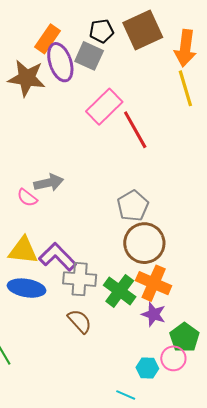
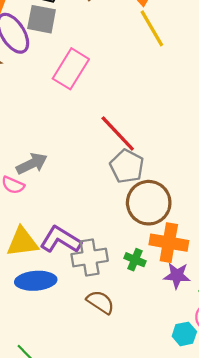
red line: (135, 130) -> (118, 133), moved
green cross: (120, 291) -> (135, 260), size x0.6

